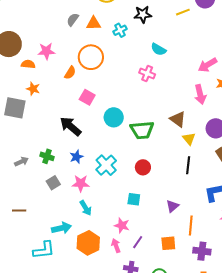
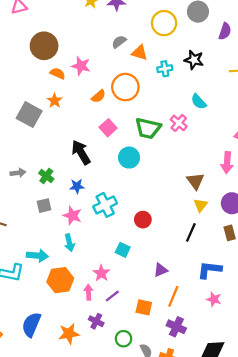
green trapezoid: (142, 130) -> (148, 128), moved

